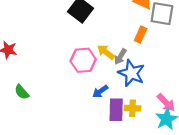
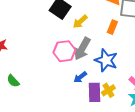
yellow arrow: (106, 52) -> (80, 22), moved, turned -77
gray arrow: (120, 57) -> (82, 49), moved, size x1.6
yellow cross: (132, 108) -> (108, 90), turned -32

